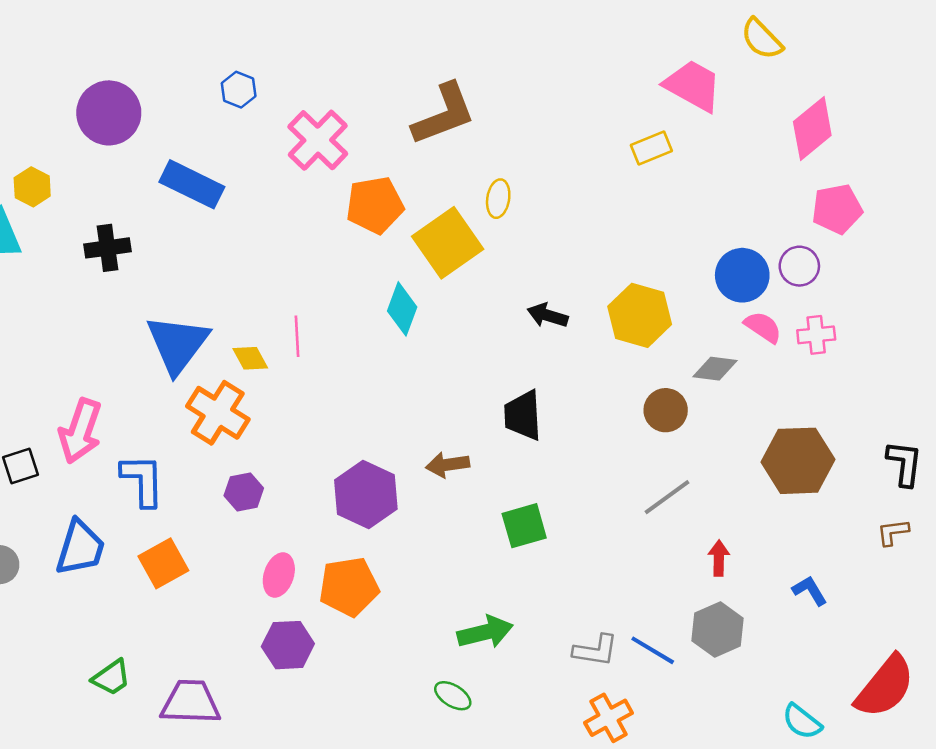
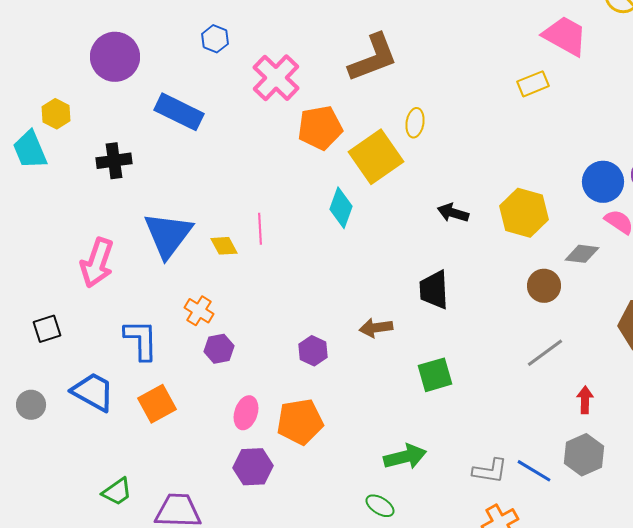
orange cross: (218, 413) -> (199, 311), moved, size x0.6
pink arrow: (80, 431) -> (97, 263), moved
purple hexagon: (366, 495) -> (313, 351), size x0.6
blue trapezoid: (80, 548) -> (93, 392), turned -78

